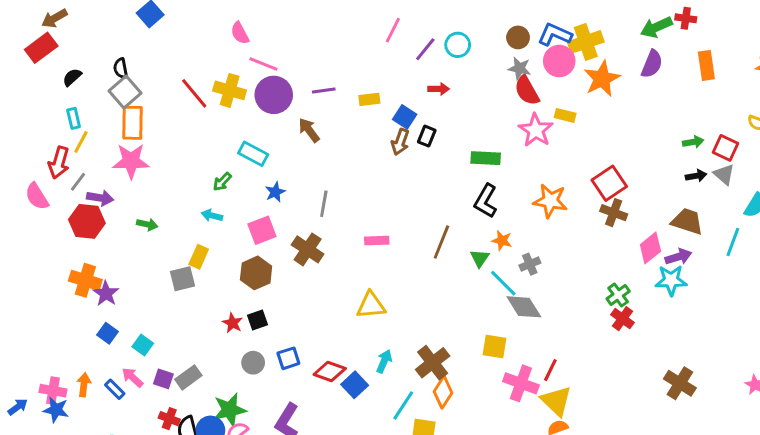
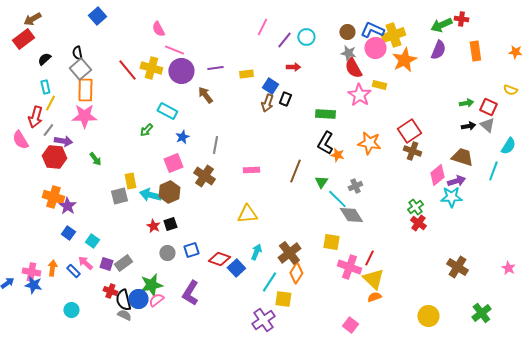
cyan arrow: (212, 216) -> (150, 195), moved, size x1.5
green arrow: (147, 224) -> (95, 159), turned 40
orange star: (502, 241) -> (337, 155), moved
yellow rectangle: (199, 257) -> (130, 181), turned -35

